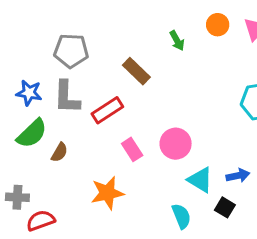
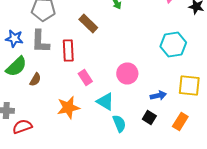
red rectangle: (107, 110) -> (68, 50), turned -60
pink circle: (176, 144) -> (127, 74), moved
cyan triangle: (200, 180) -> (105, 102), moved

